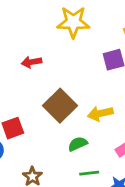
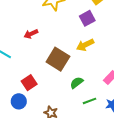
yellow arrow: (100, 113) -> (85, 45), moved

